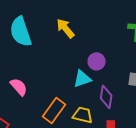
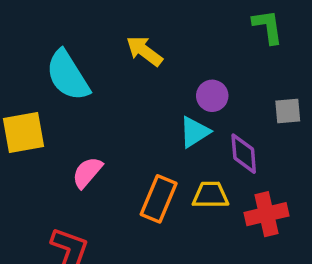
pink semicircle: (19, 87) -> (87, 172), turned -84

